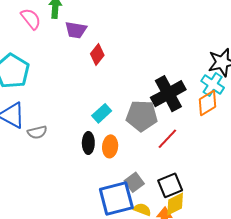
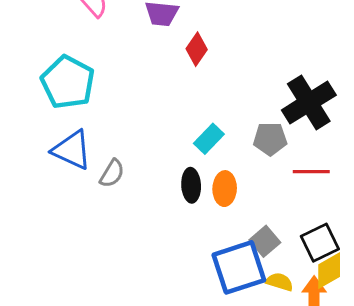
gray pentagon: (142, 116) -> (270, 139), size x0.7
gray semicircle: (37, 132) -> (112, 173), turned -42
red line: (167, 139) -> (311, 172), turned 50

